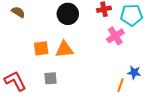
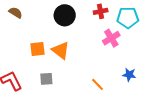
orange triangle: (64, 49) -> (61, 50), turned 42
orange line: (121, 85) -> (97, 84), moved, turned -64

